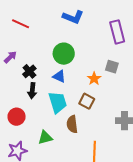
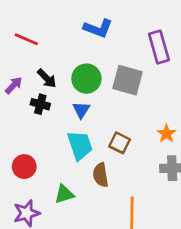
gray square: (112, 67) -> (127, 80), moved, size x1.6
black cross: (29, 71) -> (40, 104), turned -32
blue triangle: (59, 76) -> (81, 110), turned 40
orange star: (94, 79) -> (167, 134), moved
black arrow: (32, 91) -> (47, 78), moved, turned -49

